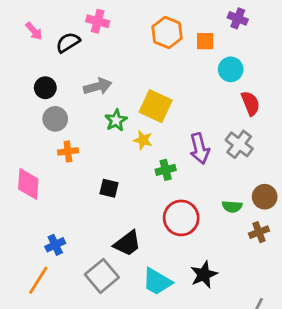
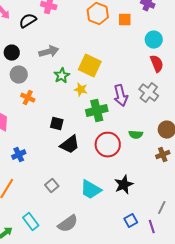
cyan circle: (231, 69) -> (154, 40), moved
orange cross: (68, 151) -> (28, 98), turned 32
green cross: (166, 170) -> (97, 111), size x1.5
green semicircle: (232, 207) -> (136, 135), moved
black trapezoid: (127, 243) -> (70, 145), moved
blue cross: (55, 245) -> (19, 155), moved
gray square: (102, 276) -> (52, 186), size x0.6

